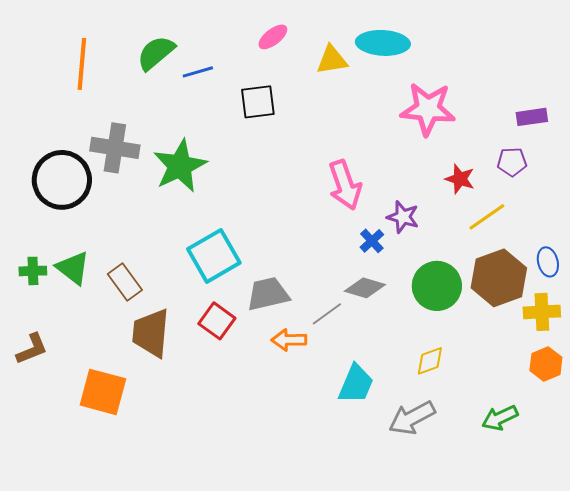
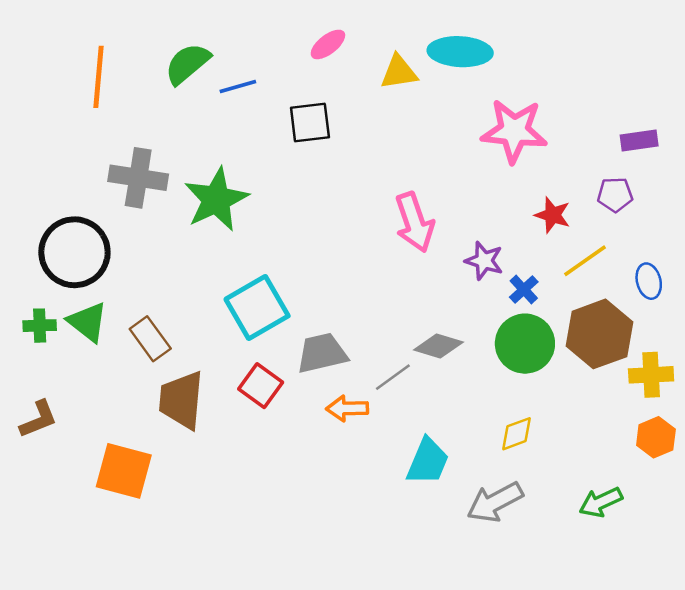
black circle: (62, 180) -> (74, 252), moved
blue cross: (372, 241) -> (524, 290), moved
blue ellipse: (548, 262) -> (649, 281), moved

